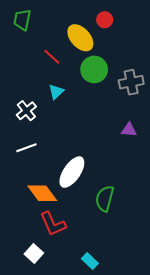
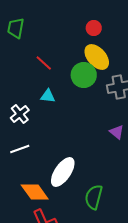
yellow ellipse: (80, 38) -> (97, 57), moved
cyan triangle: (56, 92) -> (48, 96), turned 49
purple triangle: (129, 130) -> (117, 132), turned 35

